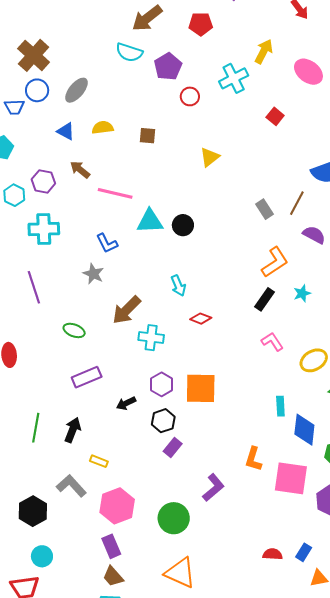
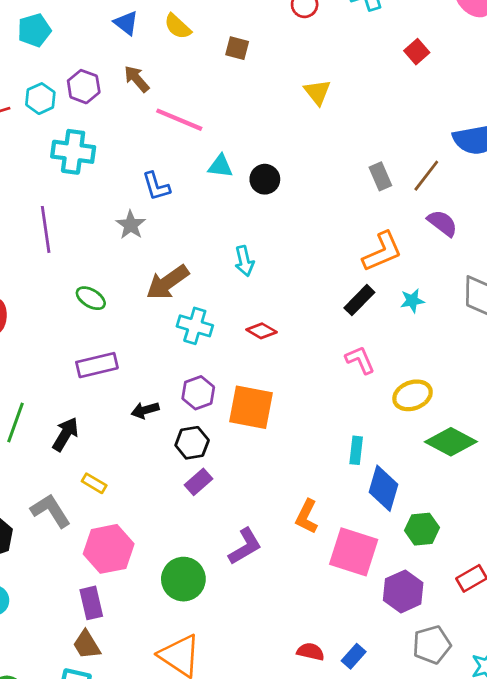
yellow semicircle: (103, 128) -> (178, 26), turned -140
yellow triangle: (210, 157) -> (317, 92), turned -40
cyan triangle: (150, 221) -> (220, 166), size x0.7
red diamond: (201, 319) -> (262, 331), moved

